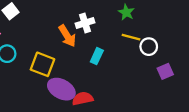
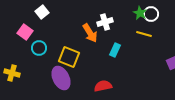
white circle: (149, 47) -> (151, 14), moved
purple ellipse: (61, 89) -> (61, 78), moved, turned 35

